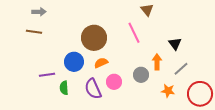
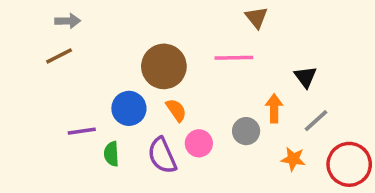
brown line: (34, 32) -> (59, 56), turned -35
pink line: (134, 33) -> (234, 58), turned -65
orange semicircle: (101, 63) -> (176, 110), turned 80

